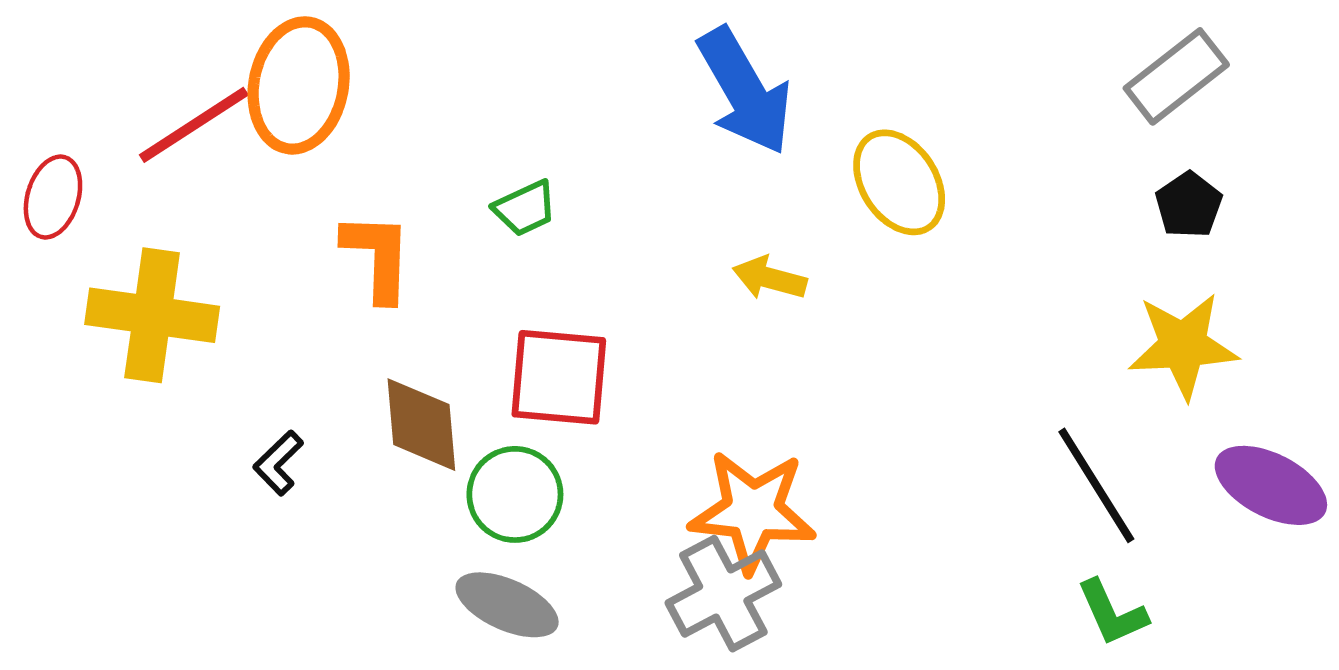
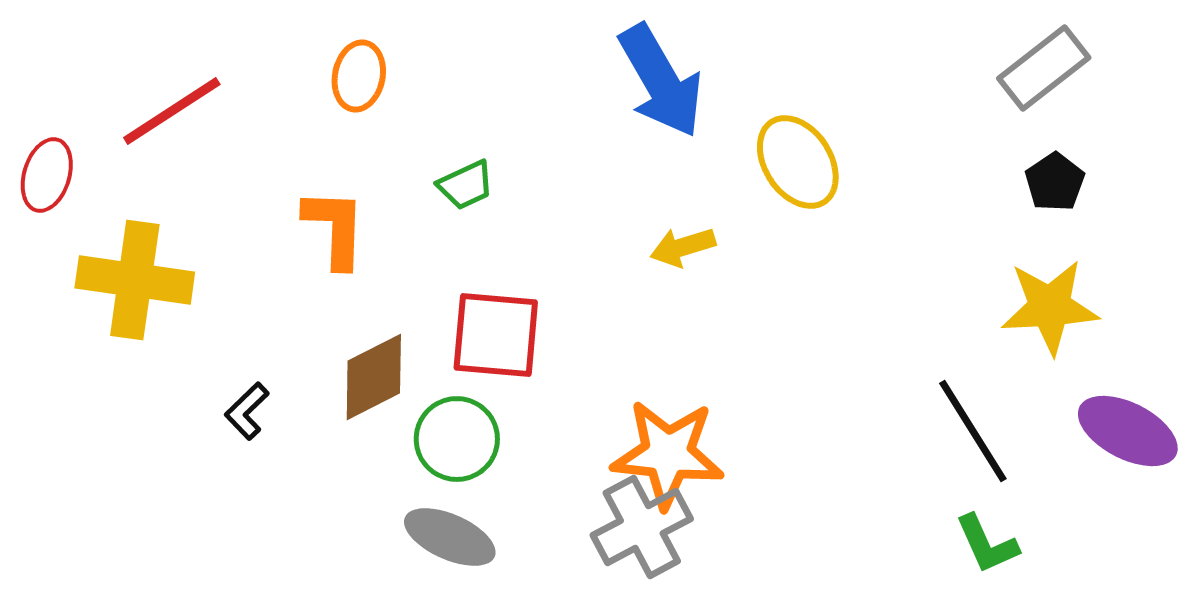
orange ellipse: (299, 85) -> (359, 76), moved, size x0.6
yellow arrow: (770, 278) -> (683, 247), turned -32
brown diamond: (421, 425) -> (374, 377), turned 68

